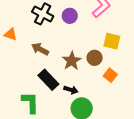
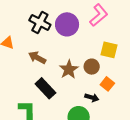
purple circle: (70, 16) -> (67, 24), size x1.5
black arrow: (71, 90) -> (92, 98), moved

